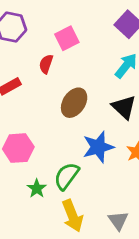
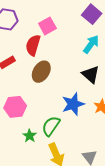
red semicircle: (46, 64) -> (33, 45), size x1.5
brown ellipse: (74, 103) -> (41, 72), moved

